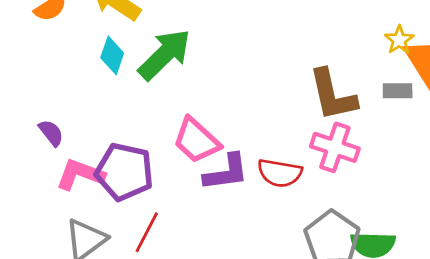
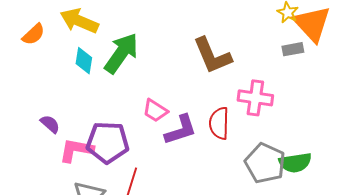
brown L-shape: (333, 95) -> (212, 56), moved
pink trapezoid: (196, 140) -> (155, 111), size x0.7
red semicircle: (280, 173) -> (219, 123), turned 92

